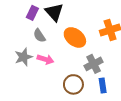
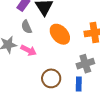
gray cross: (94, 64) -> (85, 64), moved

